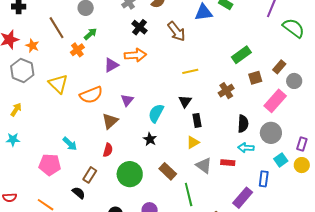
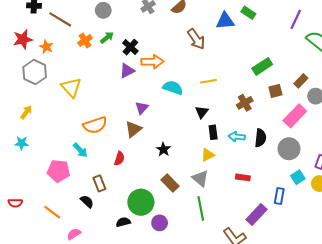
black cross: (139, 27) -> (130, 47), moved
brown line: (56, 28) -> (60, 19), moved, turned -30
orange cross: (77, 50) -> (85, 41), moved
orange semicircle: (91, 95) -> (95, 125), moved
cyan semicircle: (156, 113) -> (173, 88), moved, turned 78
brown triangle: (110, 121) -> (133, 129), moved
cyan arrow: (246, 148) -> (237, 137), moved
gray triangle: (204, 166) -> (200, 178), moved
brown rectangle: (168, 171) -> (170, 183), moved
green circle: (130, 174) -> (141, 202), moved
brown rectangle: (90, 175) -> (99, 183), turned -56

